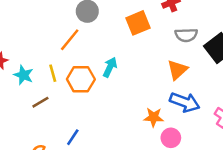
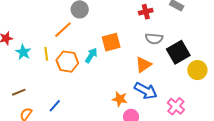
orange square: (138, 23) -> (111, 42), moved
brown line: (40, 102) -> (19, 92), moved

